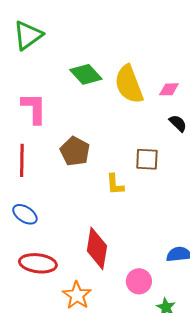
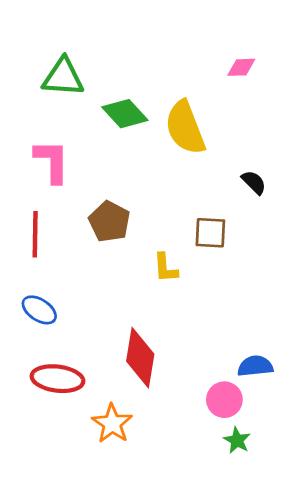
green triangle: (28, 35) -> (63, 77), moved, turned 40
pink diamond: (169, 89) -> (241, 67), moved
pink circle: (139, 281) -> (224, 400), moved

